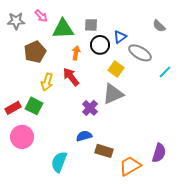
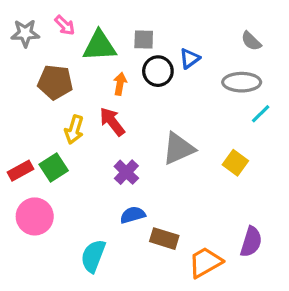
brown pentagon: (35, 52) -> (55, 82), turned 30
gray ellipse: (140, 53) -> (242, 82), moved, turned -30
yellow square: (116, 69) -> (235, 163), moved
green square: (34, 106) -> (54, 167), turned 30
purple cross: (90, 108) -> (126, 172), moved

